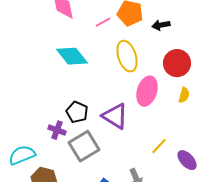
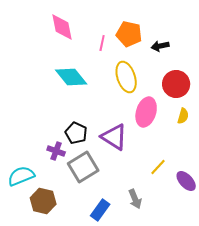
pink line: (103, 22) -> (102, 43), turned -49

